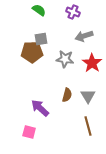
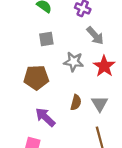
gray arrow: (84, 36) -> (95, 36), turned -114
brown pentagon: (32, 52) -> (36, 78), moved

